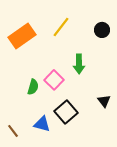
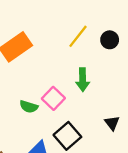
yellow line: (61, 27) -> (78, 36), moved
green semicircle: (33, 87) -> (29, 107), turned 91

